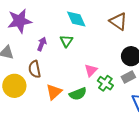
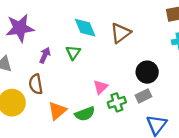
brown triangle: (118, 21) -> (120, 33), moved, turned 48
green cross: (105, 83) -> (117, 102), turned 35

